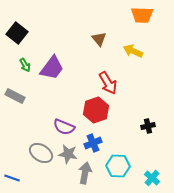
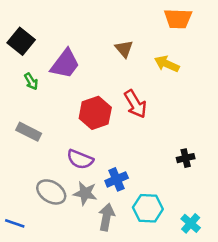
purple trapezoid: (52, 68) -> (65, 64), moved
gray rectangle: (15, 96) -> (29, 132), moved
red hexagon: (96, 110) -> (95, 113), moved

